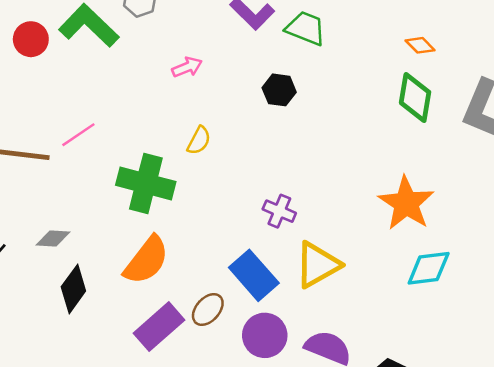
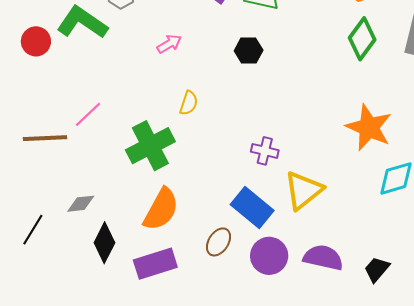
green diamond: (415, 98) -> (362, 39), turned 36
green cross: (146, 183) -> (150, 146), turned -33
purple rectangle: (159, 327) -> (155, 264), moved, turned 33

